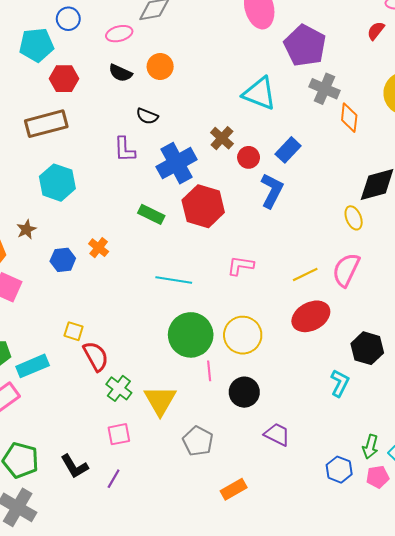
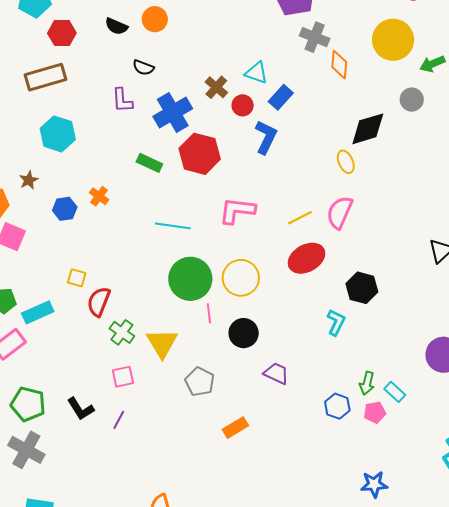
cyan triangle: (260, 93) -> (257, 73), moved, size x0.7
pink L-shape: (240, 266) -> (237, 211), size x1.4
red semicircle: (96, 356) -> (99, 302), turned -128

